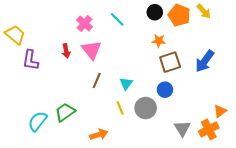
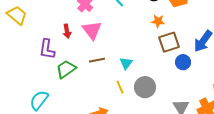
purple L-shape: (30, 60) -> (47, 49), moved
brown line: (97, 81) -> (97, 60), turned 56
blue circle: (165, 90) -> (183, 62), moved
green trapezoid: (65, 112) -> (66, 69), moved

